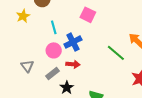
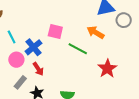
pink square: (88, 15) -> (55, 32), moved
red arrow: (73, 64) -> (38, 69), turned 64

